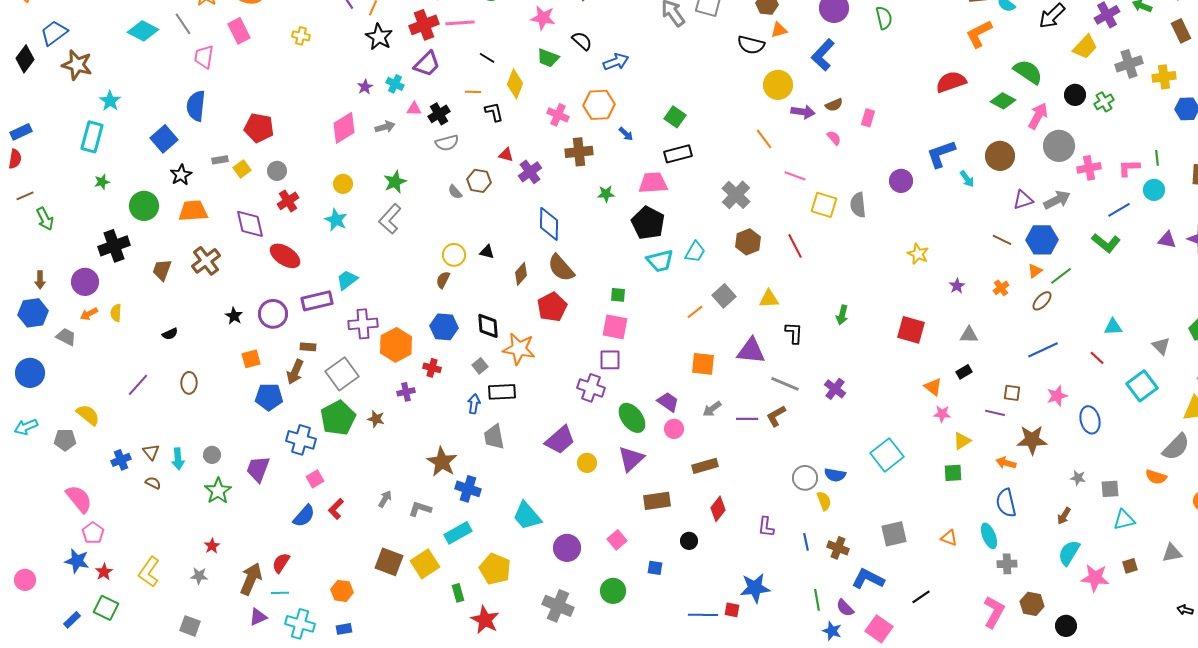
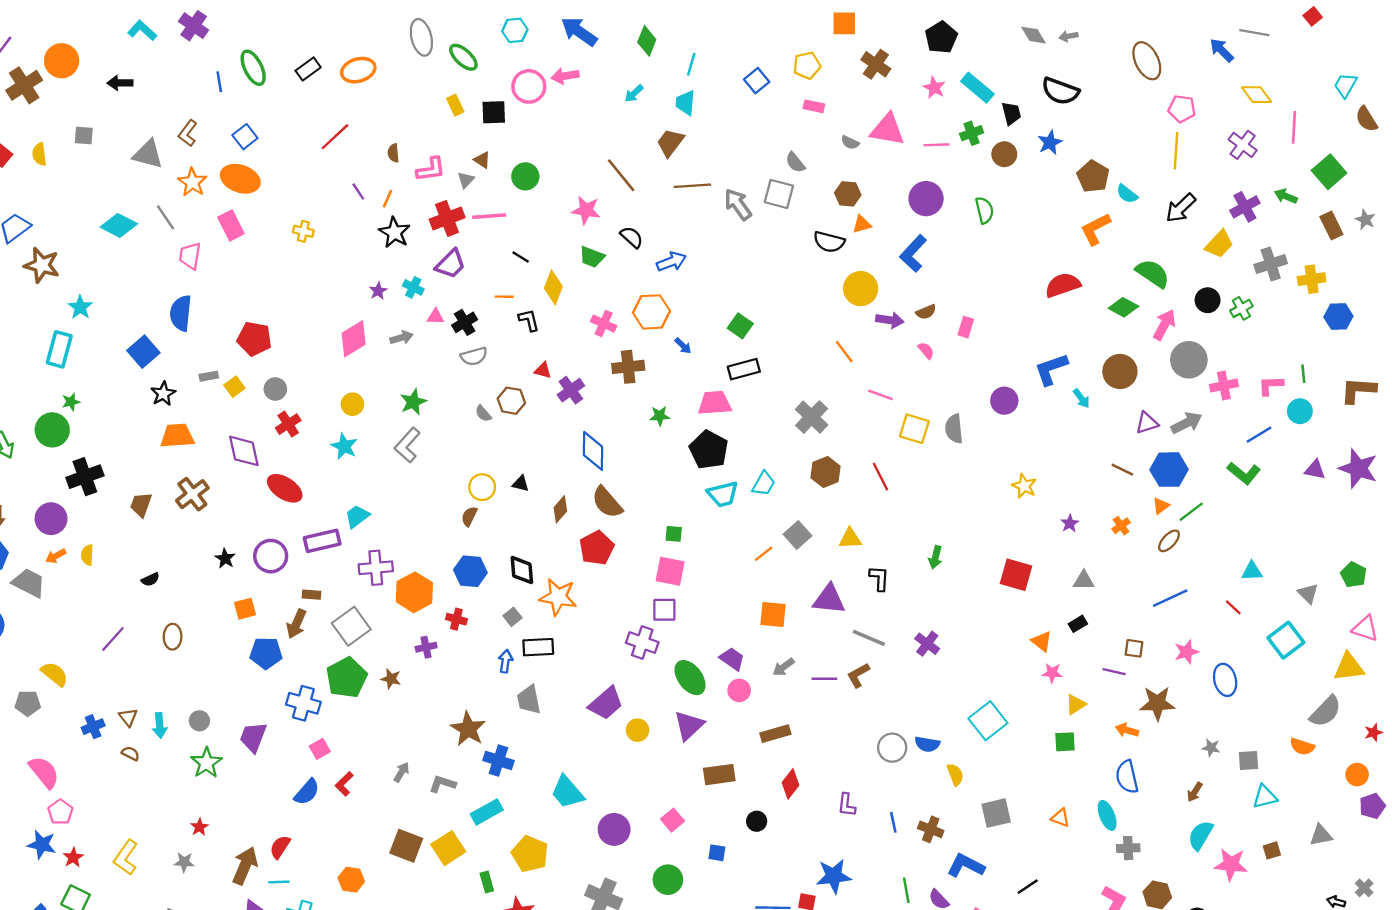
green circle: (144, 206) -> (52, 430), moved
gray trapezoid: (66, 337) -> (29, 583), size x1.4
yellow semicircle: (824, 501) -> (955, 775), moved

